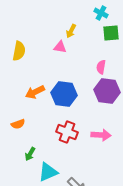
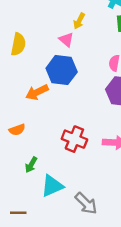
pink triangle: (60, 47) -> (66, 40), turned 32
blue hexagon: (64, 94) -> (62, 70), moved

